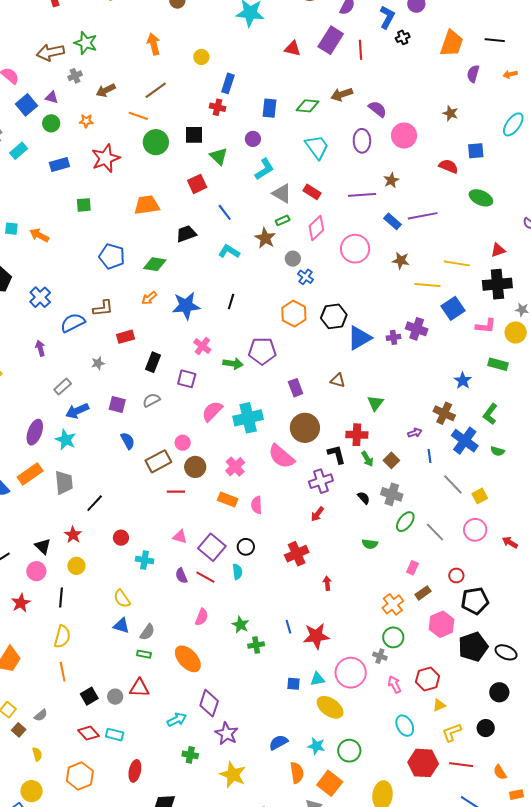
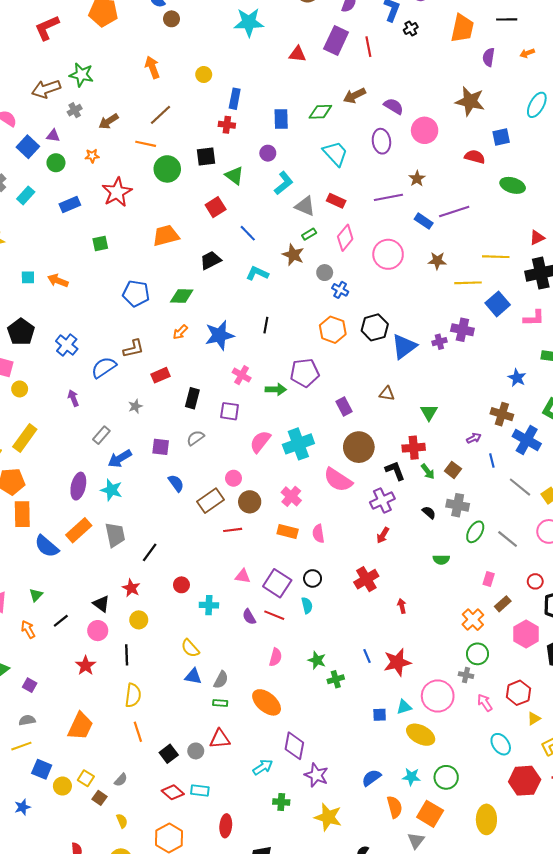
brown star: (450, 113) -> (470, 101), size x1.8

